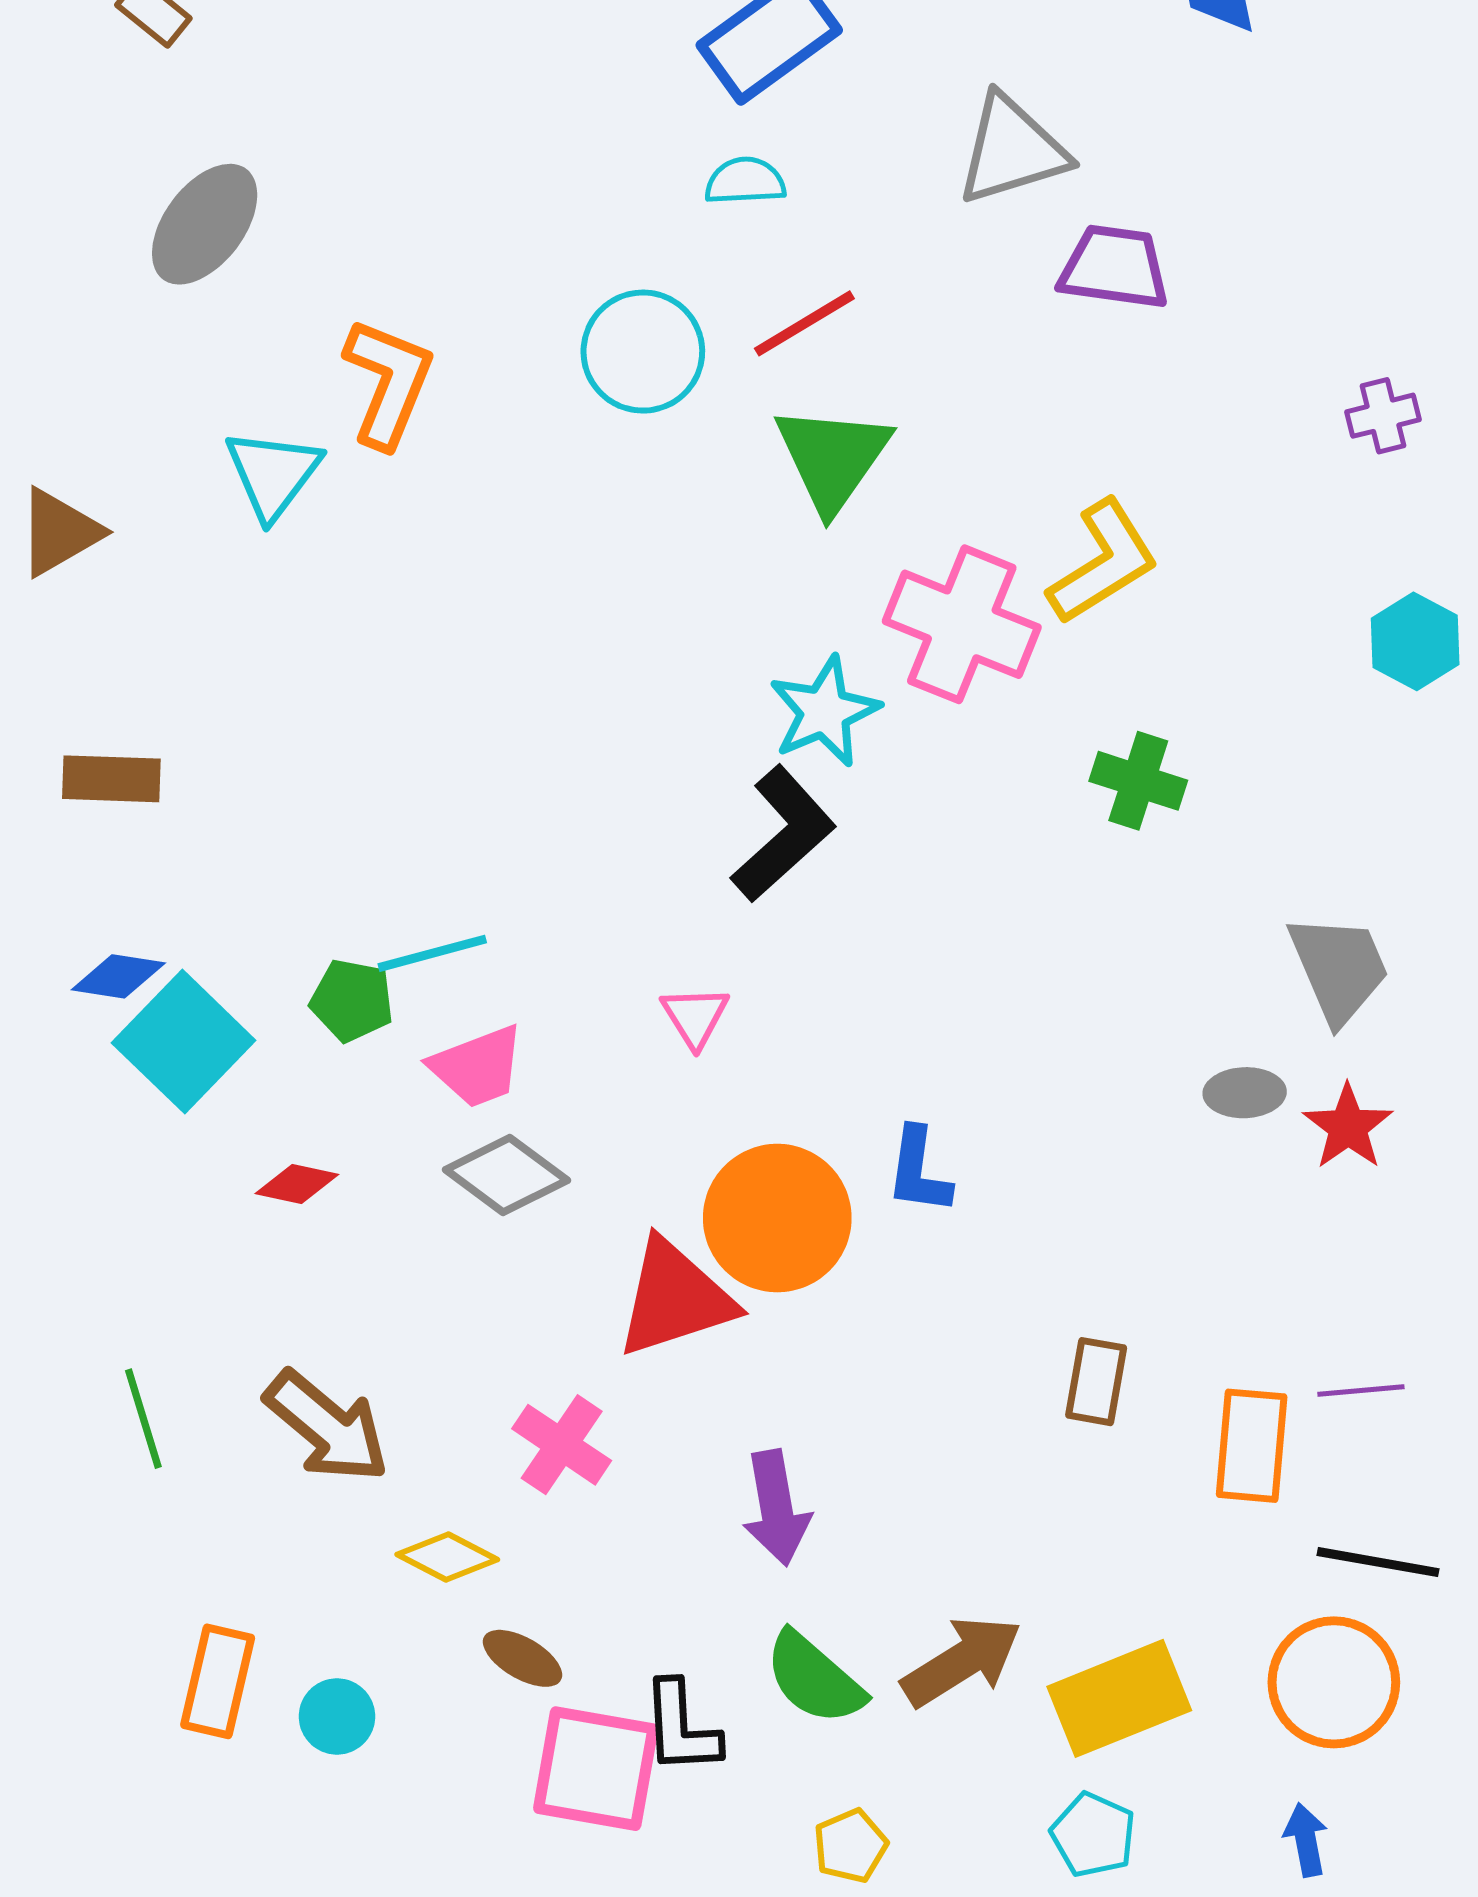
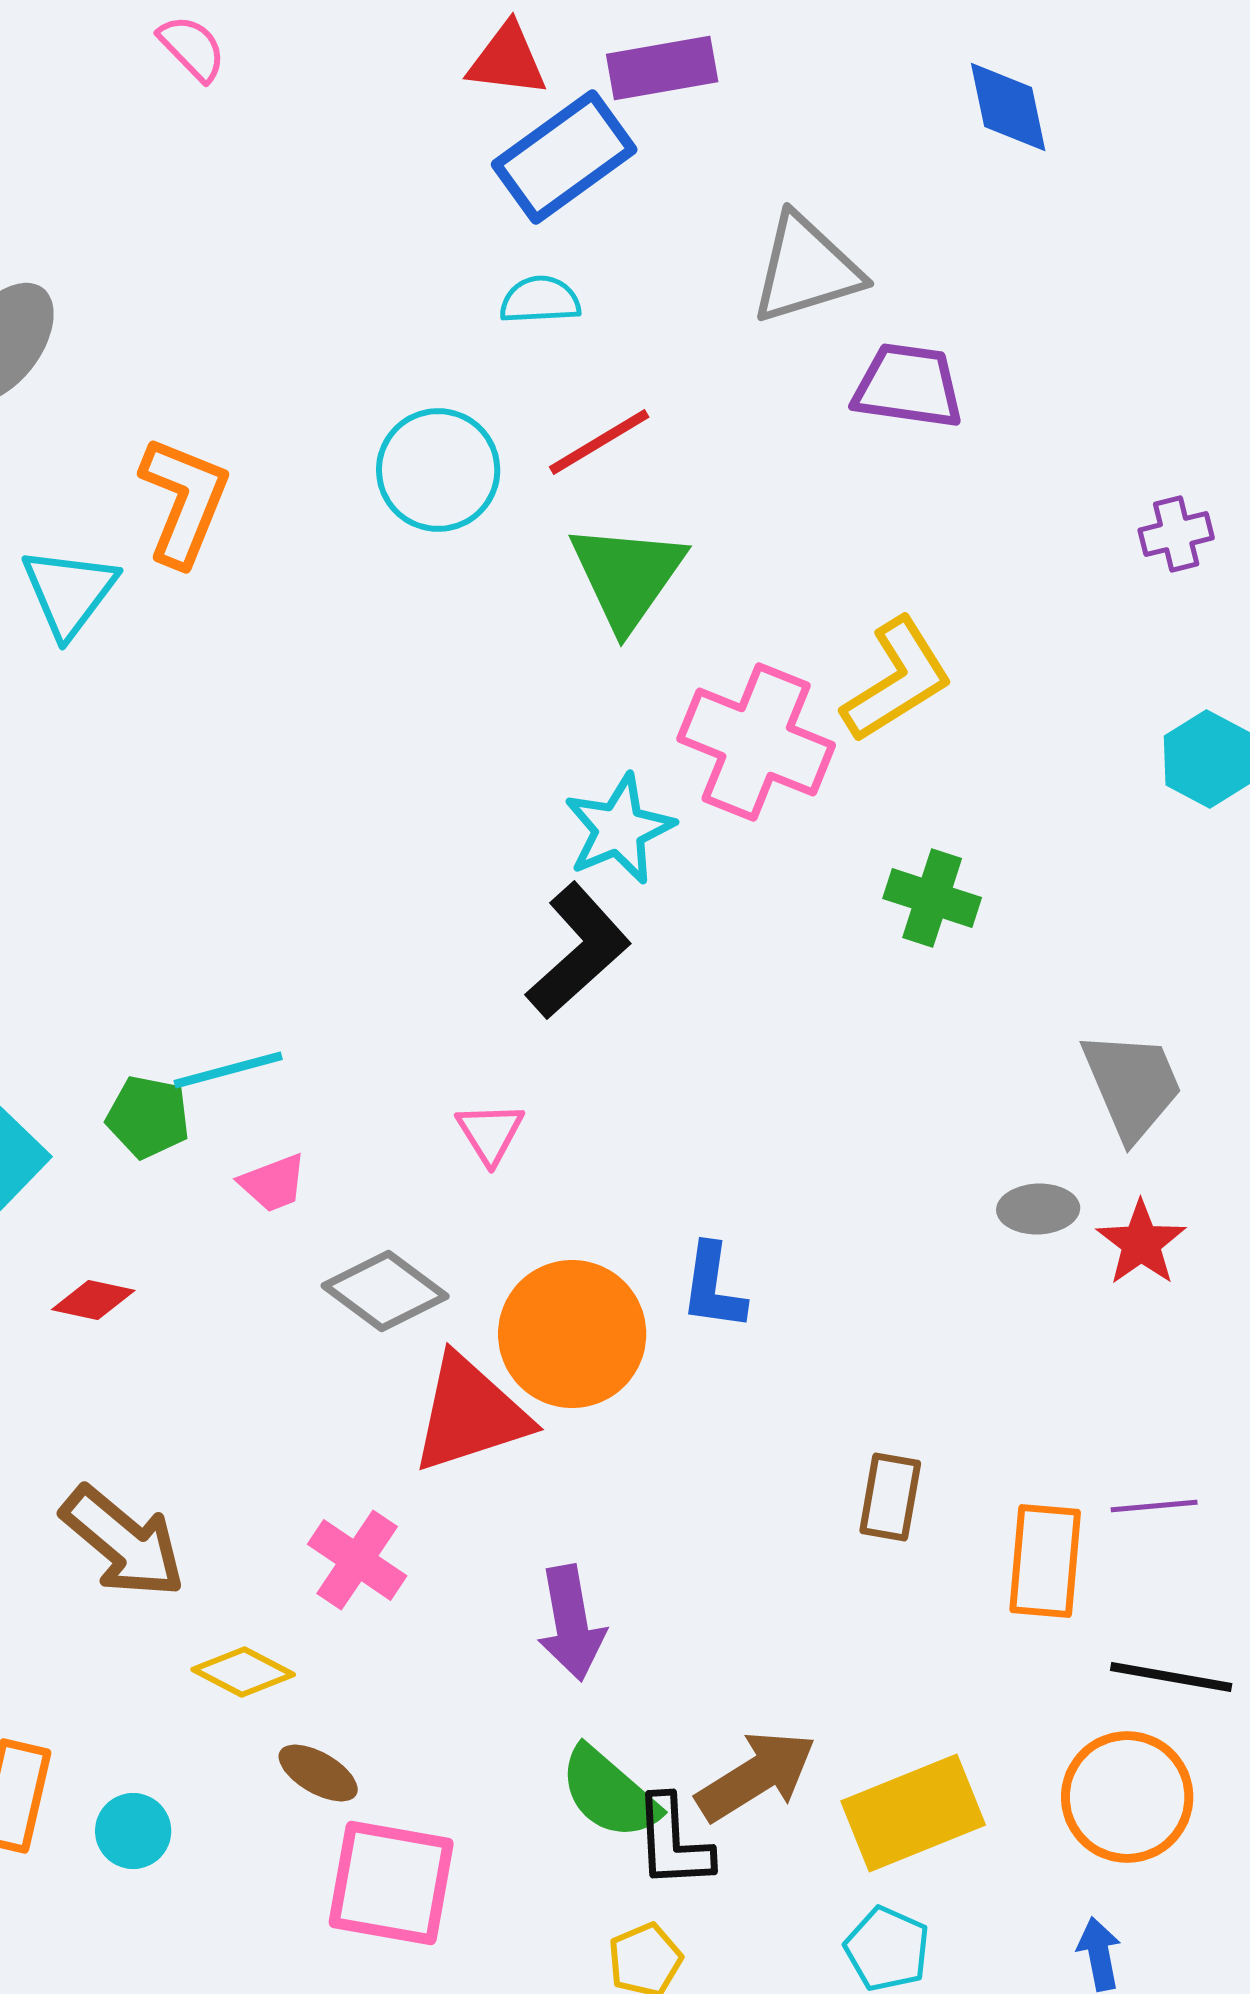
pink trapezoid: (477, 1067) -> (273, 1183), size x0.7
gray diamond: (506, 1175) -> (385, 1291), moved
black L-shape: (681, 1728) -> (673, 1842), moved

